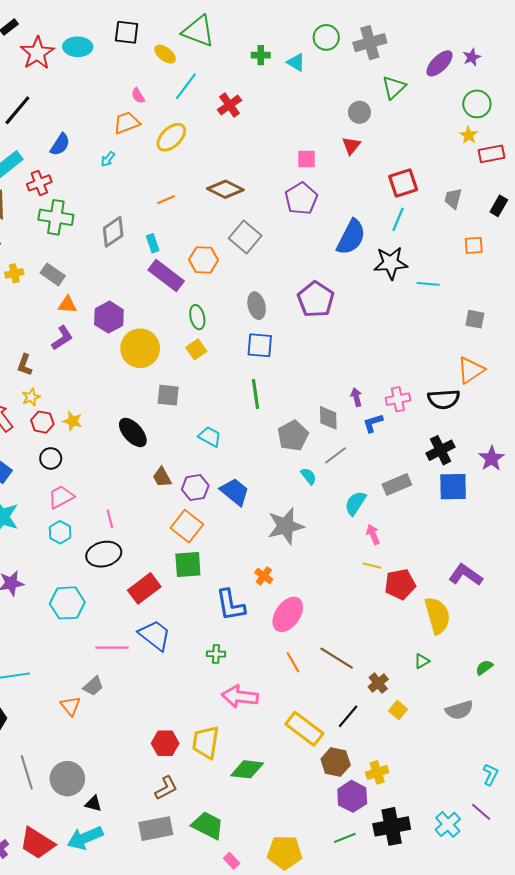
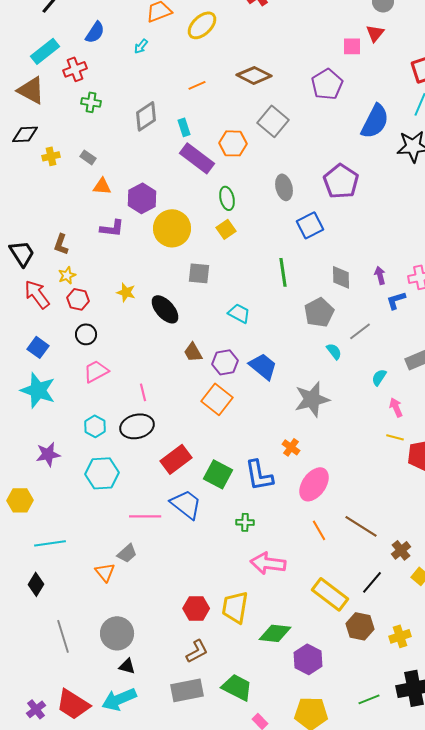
pink square: (306, 159) -> (352, 46), moved
green cross: (56, 217) -> (91, 102), size x0.6
gray rectangle: (53, 274) -> (88, 157), size x0.7
purple L-shape: (62, 338) -> (112, 228), moved, turned 40
blue square: (260, 345) -> (310, 225), moved, turned -32
gray diamond: (328, 418) -> (341, 277), moved
yellow star: (73, 421) -> (126, 292), moved
cyan semicircle: (355, 503) -> (379, 377), size x0.7
cyan hexagon: (60, 532) -> (95, 426), moved
green square: (188, 565) -> (218, 474), moved, turned 32
gray circle: (67, 779) -> (117, 633), moved
purple hexagon: (352, 796) -> (308, 659), moved

